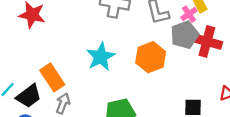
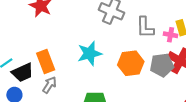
pink cross: (189, 14) -> (171, 35), turned 32
gray pentagon: (185, 35) -> (162, 65), moved

